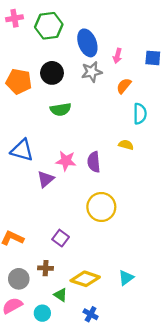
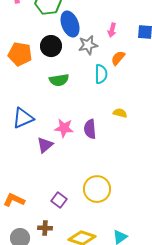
blue ellipse: (87, 43) -> (70, 24), moved
cyan semicircle: (140, 114) -> (101, 74), moved
blue triangle: (22, 150) -> (23, 118), turned -40
yellow circle: (101, 207) -> (97, 189), moved

